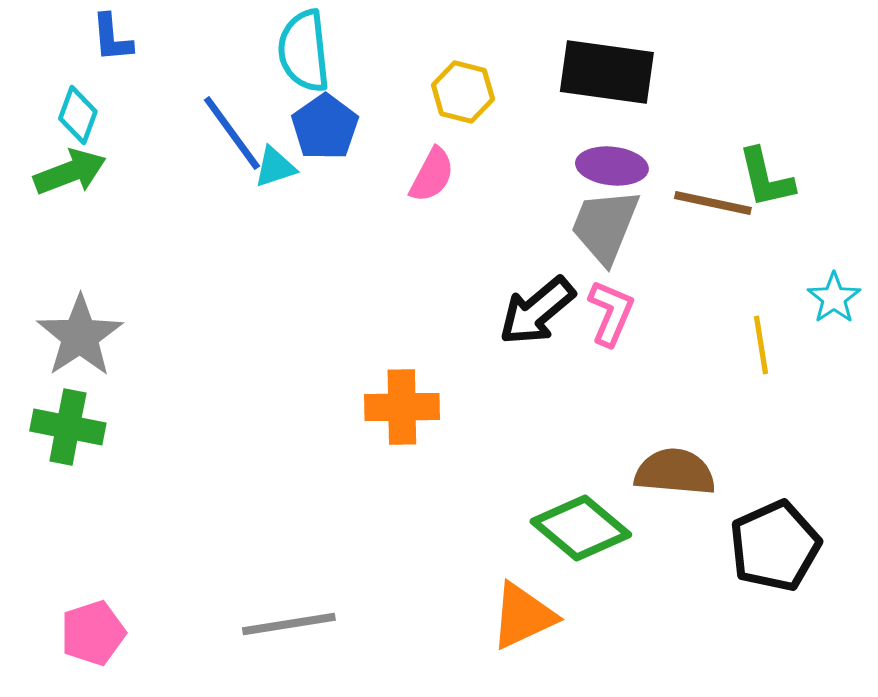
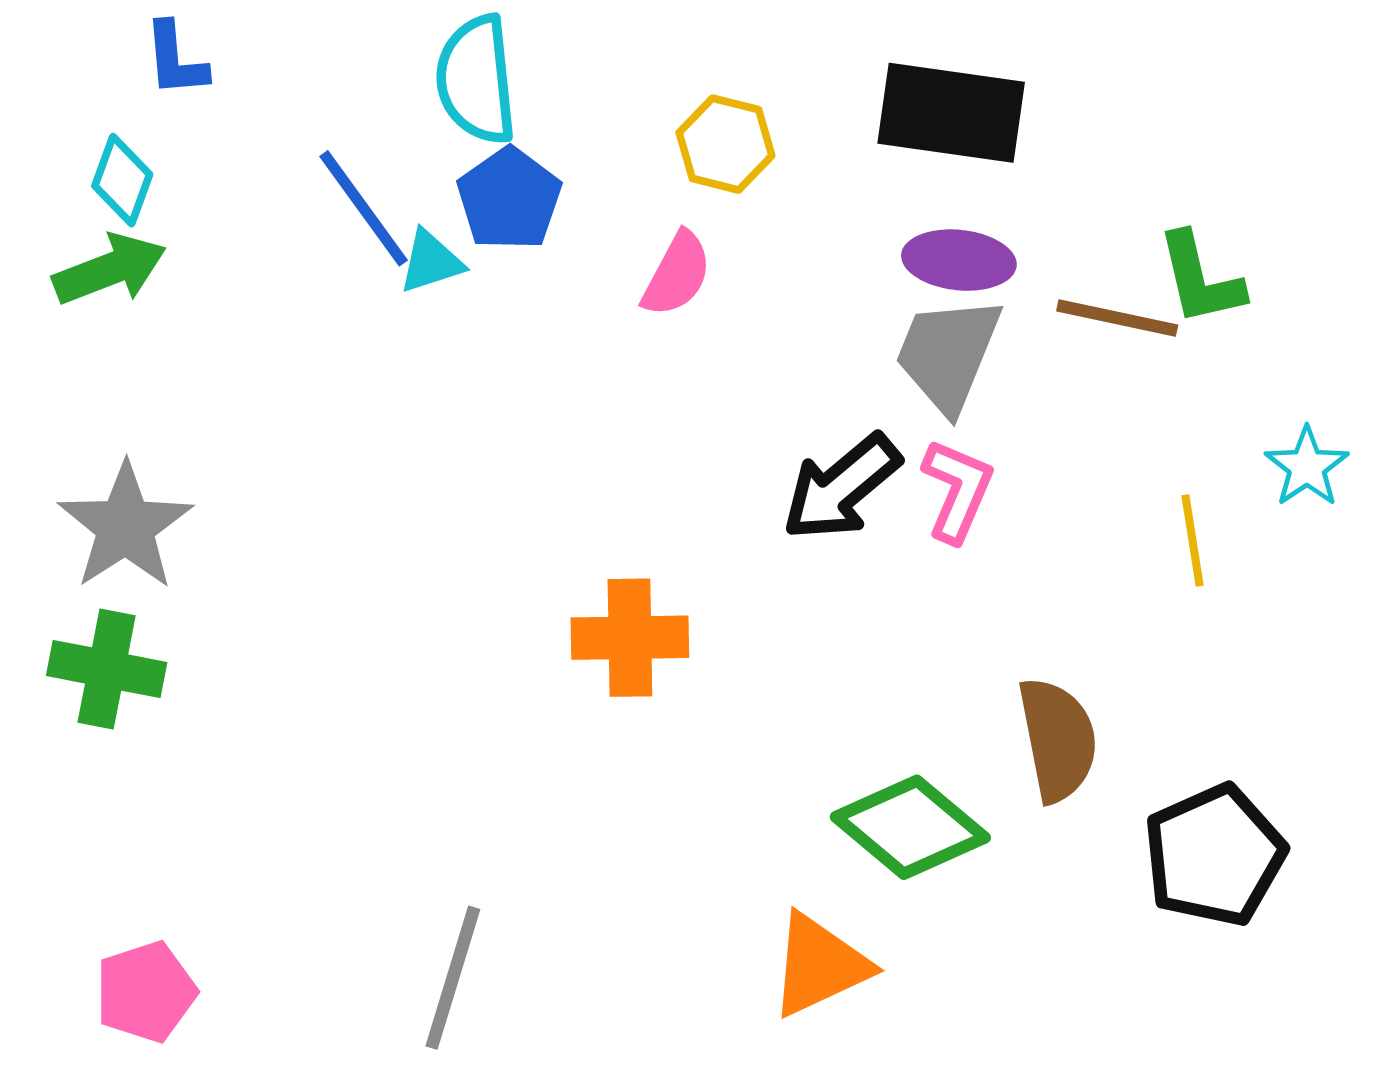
brown semicircle: (675, 472) -> (1058, 740), turned 74
gray line: (289, 624) -> (453, 978), turned -64

